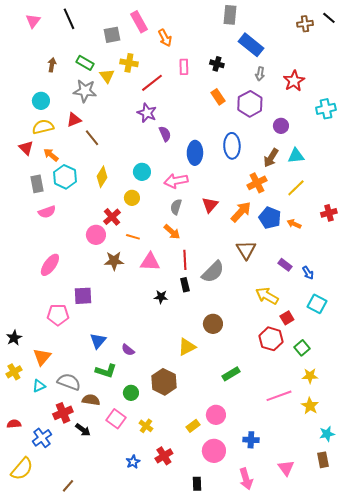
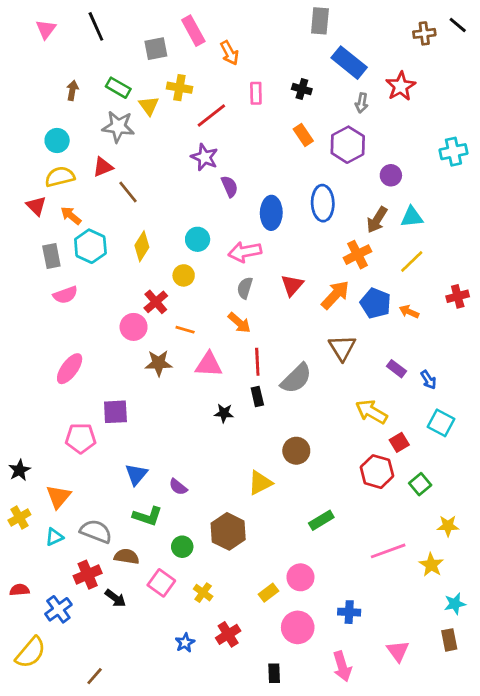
red star: (294, 81) -> (401, 86), moved
yellow star: (310, 376) -> (448, 526), moved

